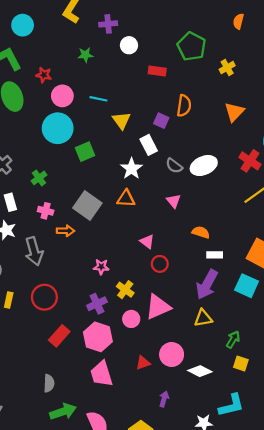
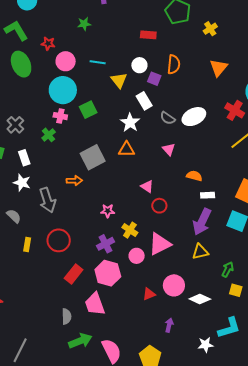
white circle: (129, 45) -> (139, 65), moved
gray square: (87, 205) -> (93, 157), turned 30
pink cross: (46, 211) -> (60, 116), moved
pink trapezoid: (102, 374) -> (95, 304), moved

